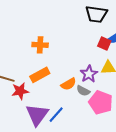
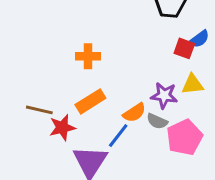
purple star: (89, 74) -> (164, 95), turned -30
pink pentagon: (101, 102) -> (185, 137), turned 30
blue line: (56, 115) -> (118, 136), moved

